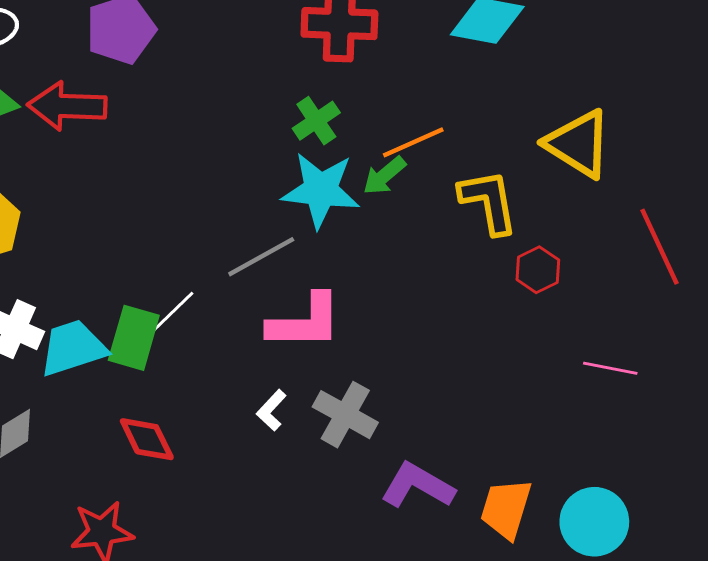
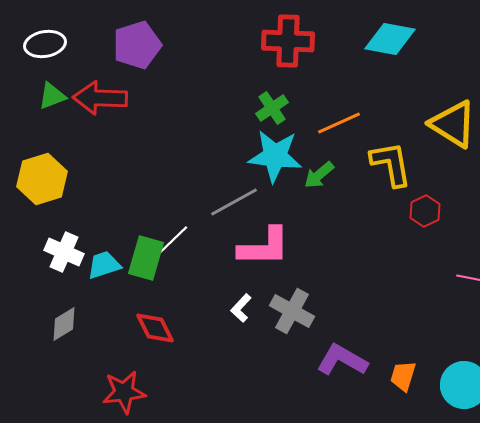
green arrow: (384, 176) -> (319, 175), moved
cyan trapezoid: (73, 348) -> (104, 265), size x0.7
orange trapezoid: (506, 509) -> (403, 376), size x0.7

